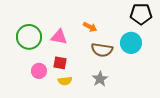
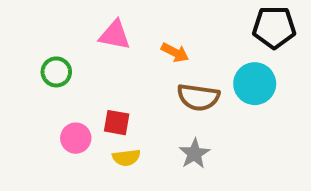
green circle: (29, 37) -> (56, 72), size x0.6
pink triangle: (59, 37) -> (115, 35), moved

